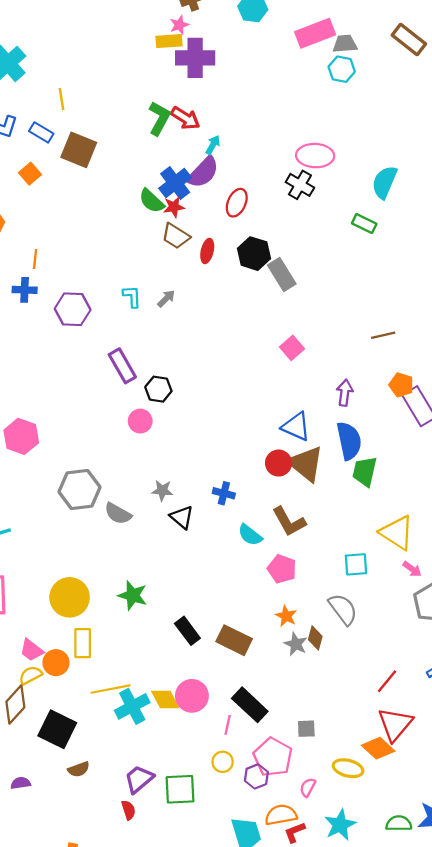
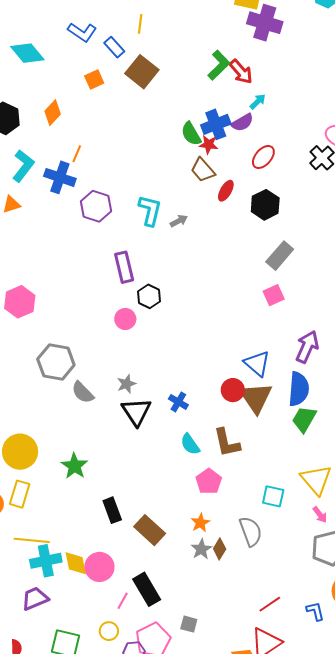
purple semicircle: (203, 172) -> (242, 122), size x0.7
gray rectangle: (282, 275) -> (280, 256), moved, turned 56
blue cross: (25, 290) -> (60, 177), size x1.4
cyan L-shape: (132, 297) -> (150, 210), size x1.5
purple arrow: (345, 393) -> (307, 347), size x1.4
gray star: (162, 490) -> (126, 384), turned 30
black triangle: (182, 517) -> (136, 412), size x1.4
purple trapezoid: (139, 779) -> (35, 599), moved

